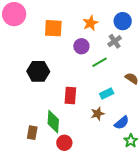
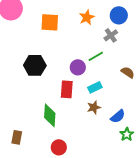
purple circle: (81, 46) -> (78, 67), moved
cyan rectangle: (107, 94) -> (95, 87), moved
brown rectangle: (32, 133) -> (17, 137), moved
red circle: (64, 143) -> (59, 147), moved

